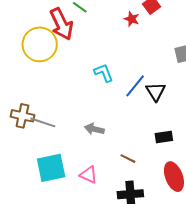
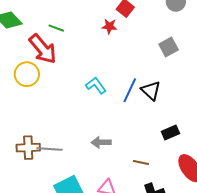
yellow circle: (40, 44) -> (27, 74), size x0.7

